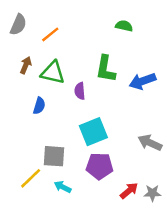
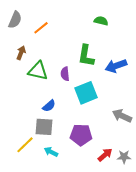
green triangle: (53, 73) -> (38, 71), moved
blue semicircle: (39, 106) -> (49, 106), moved, turned 32
cyan square: (93, 132) -> (86, 93), moved

